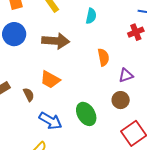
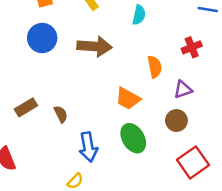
red cross: (136, 32) -> (192, 47), moved
orange trapezoid: (50, 80) -> (128, 99), moved
blue arrow: (50, 121) -> (88, 147), turned 50

